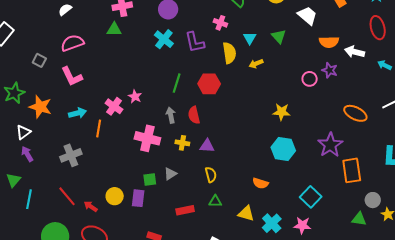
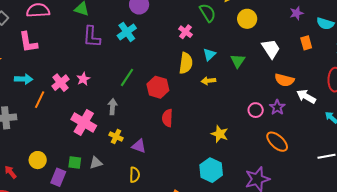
purple L-shape: (195, 42) -> (92, 37), moved
orange ellipse: (355, 113) -> (277, 142), moved
red semicircle: (194, 115) -> (167, 118), moved
yellow circle: (115, 196) -> (38, 160), moved

